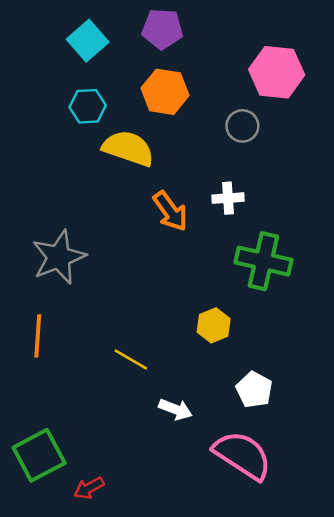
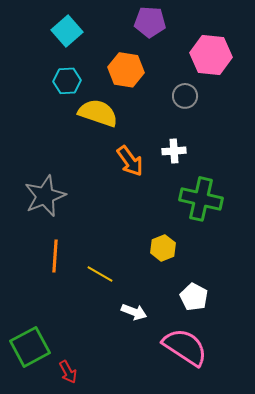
purple pentagon: (162, 29) -> (150, 22), moved
orange line: (38, 336) -> (55, 256), moved
red arrow: (89, 488) -> (68, 372), turned -90

